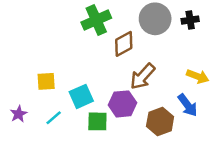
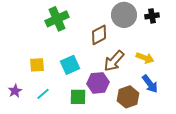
green cross: (96, 20) -> (57, 19), moved
yellow arrow: (198, 76) -> (145, 58), moved
cyan square: (81, 96) -> (70, 65), moved

